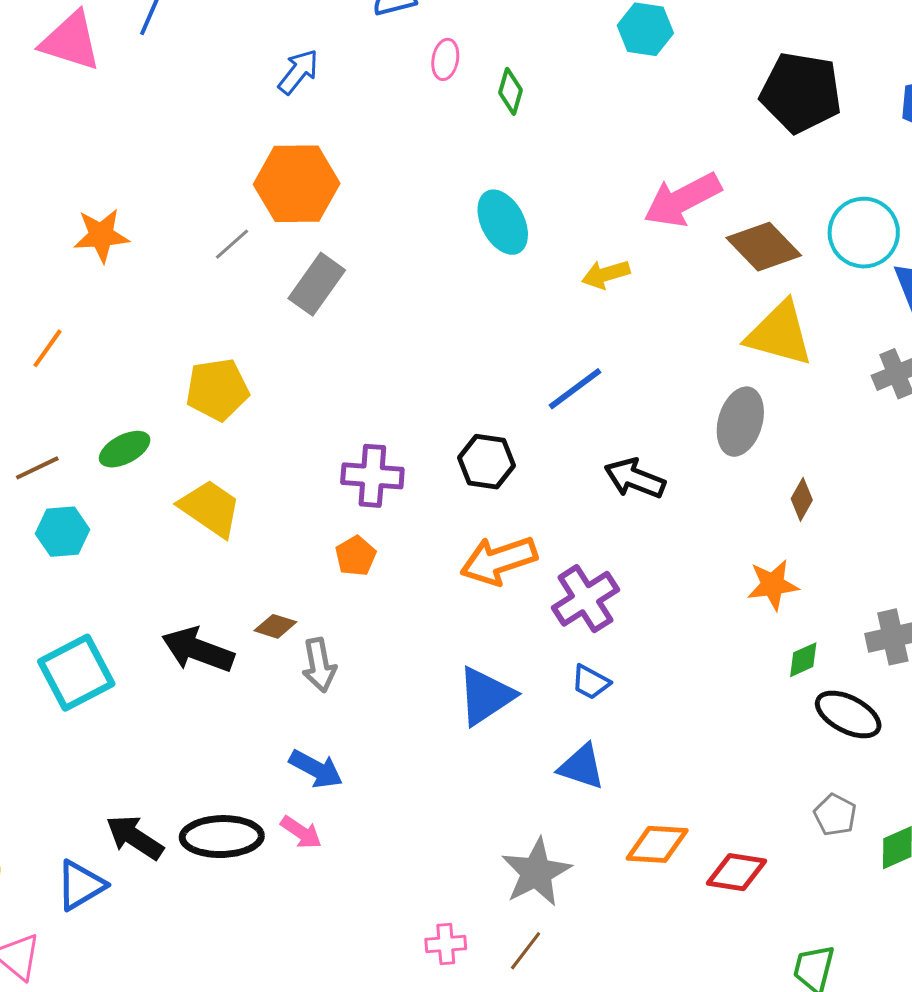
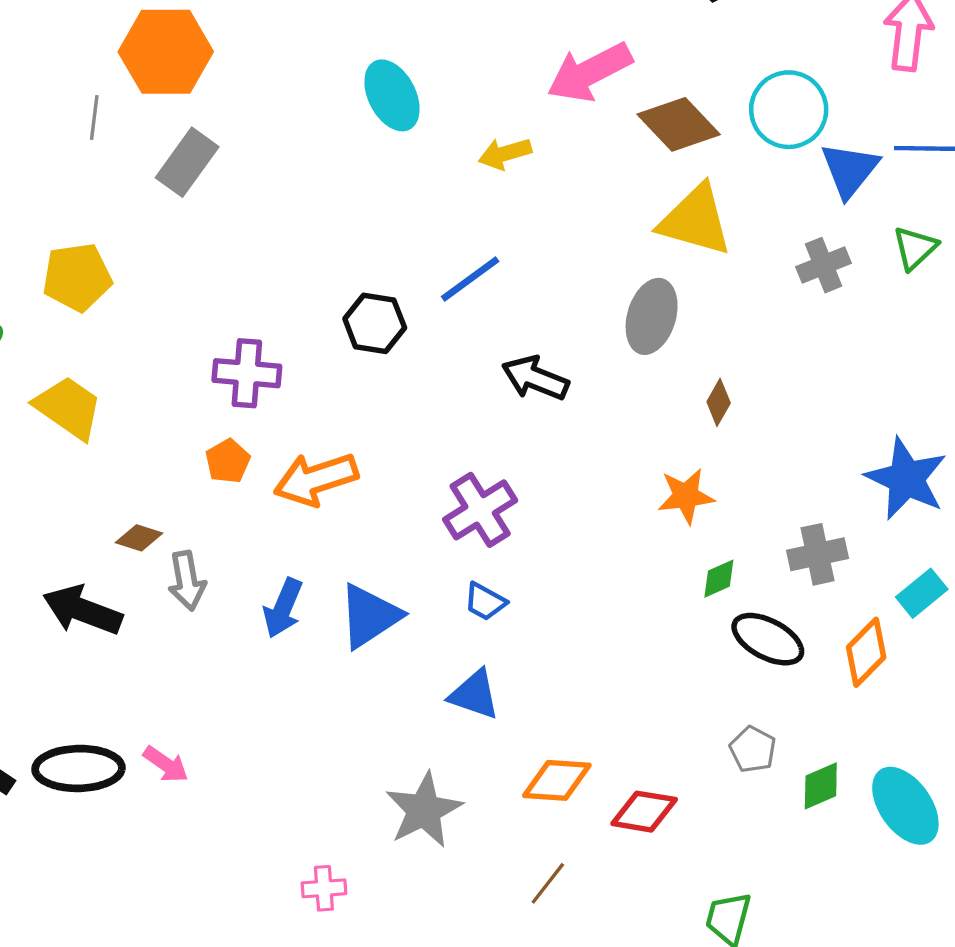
gray line: (232, 244) -> (94, 117), turned -42
black hexagon: (486, 462) -> (375, 323), moved
orange arrow: (499, 560) -> (316, 479), moved
black arrow: (198, 650) -> (82, 610), moved
blue arrow: (316, 769) -> (283, 608), moved, turned 84
brown line: (526, 951) -> (548, 883), moved

